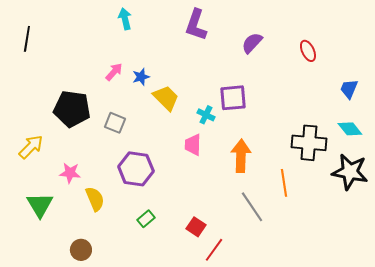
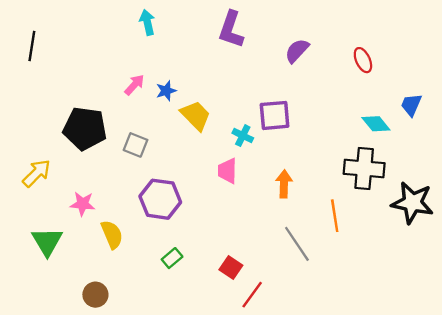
cyan diamond: (350, 129) -> (376, 124), moved
orange arrow: (241, 156) -> (284, 184), size x0.7

